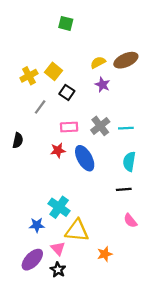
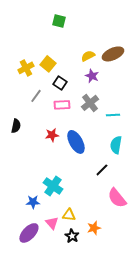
gray cross: (100, 126) -> (90, 103), moved
pink rectangle: (69, 127) -> (62, 105), moved
black line: (124, 189) -> (102, 170), moved, turned -40
pink semicircle: (130, 221) -> (117, 198), size x1.5
yellow triangle: (77, 231) -> (69, 215), moved, size x0.6
black star: (58, 270) -> (72, 236), moved

